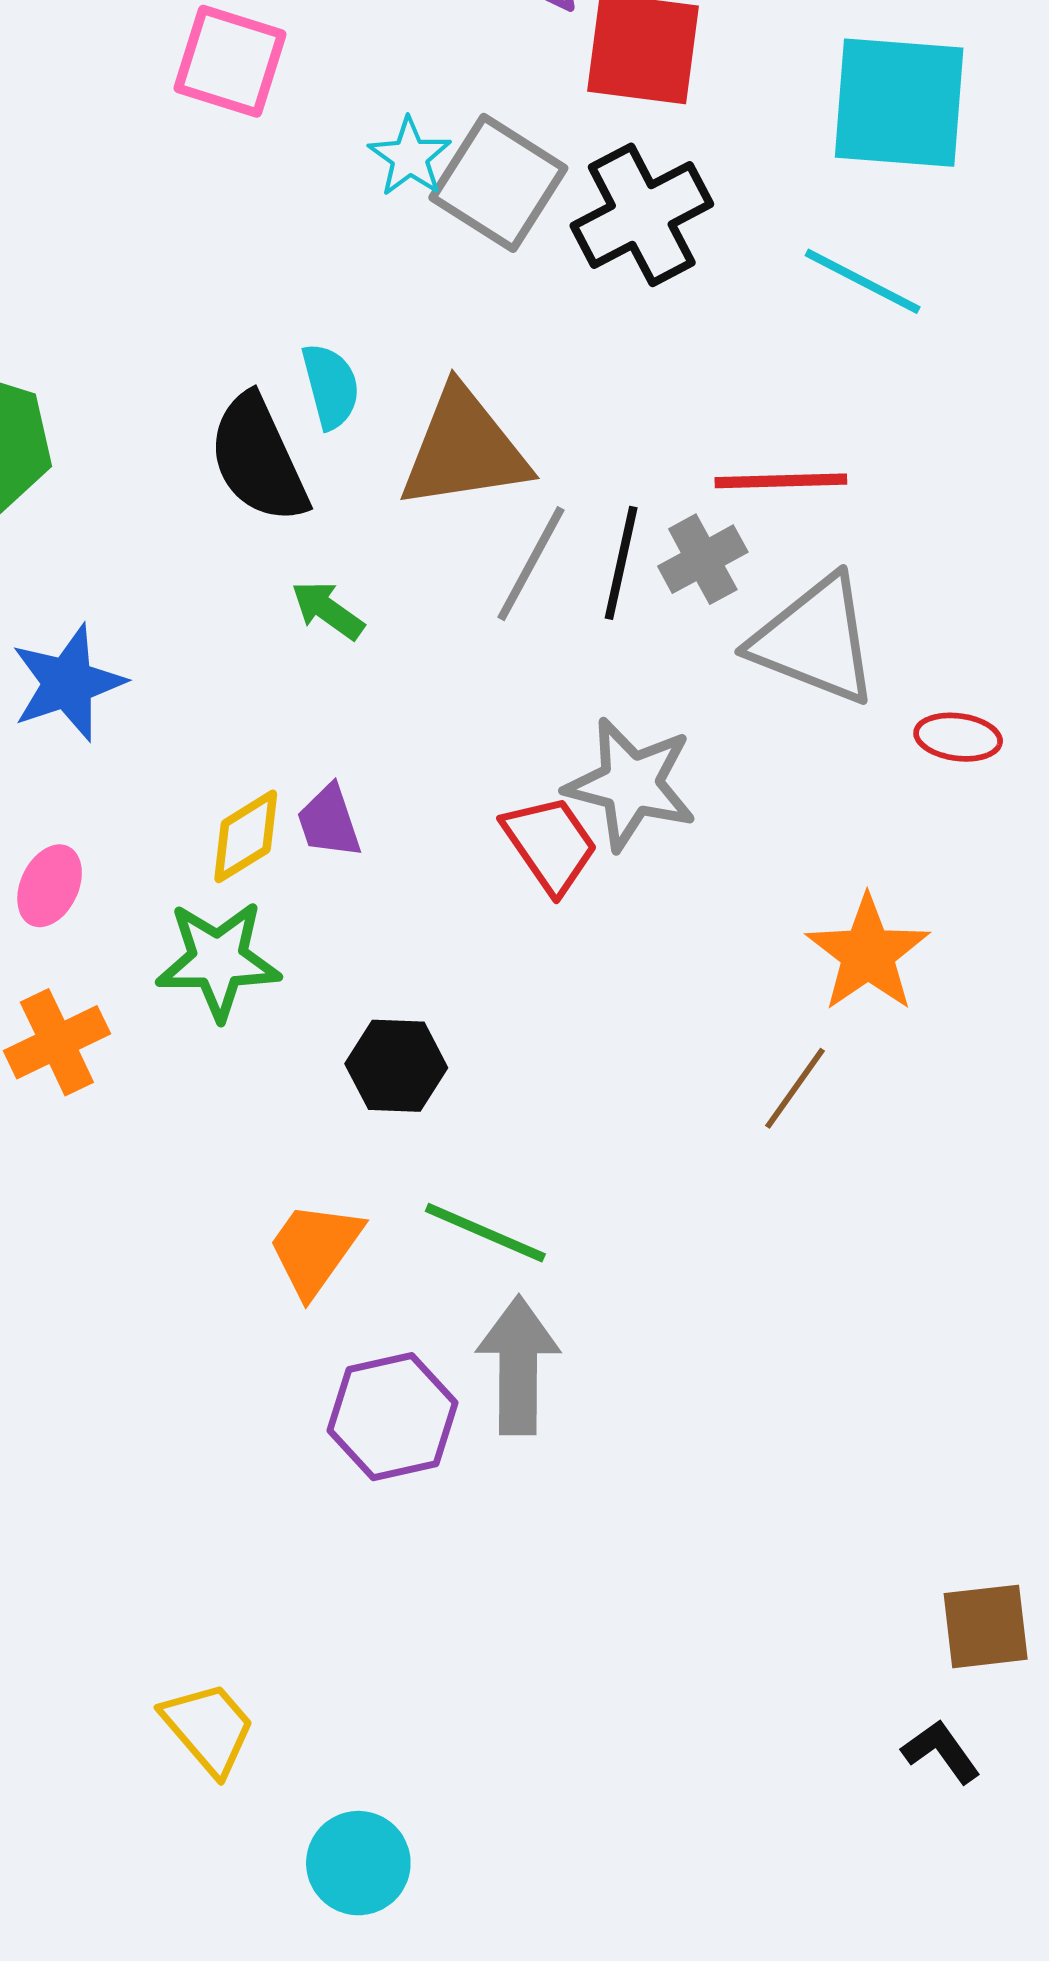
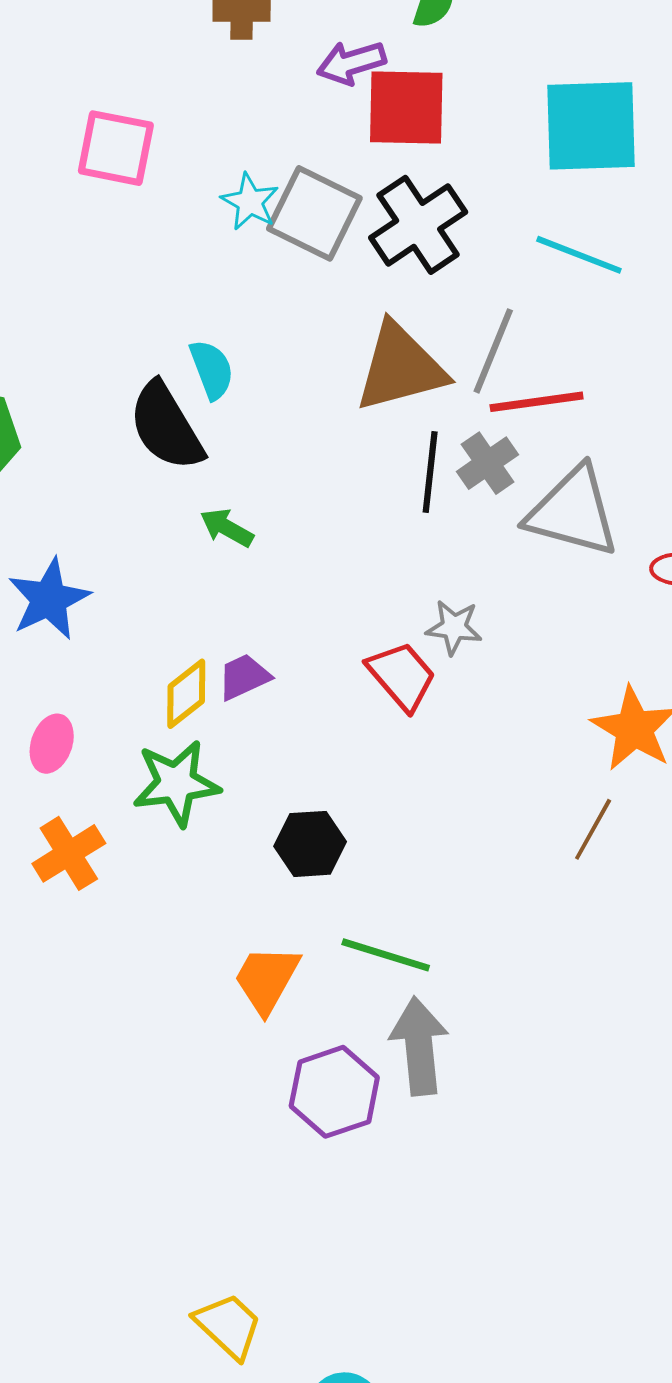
brown triangle: (464, 449) -> (400, 367), moved
gray line: (531, 564) -> (493, 351), moved
gray star: (631, 784) -> (454, 627), size x0.6
purple trapezoid: (329, 821) -> (244, 677), turned 90

